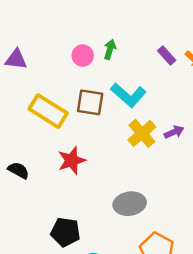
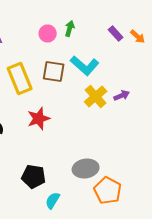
yellow rectangle: (48, 111) -> (20, 78), turned 36
gray ellipse: (130, 204) -> (86, 168), moved

